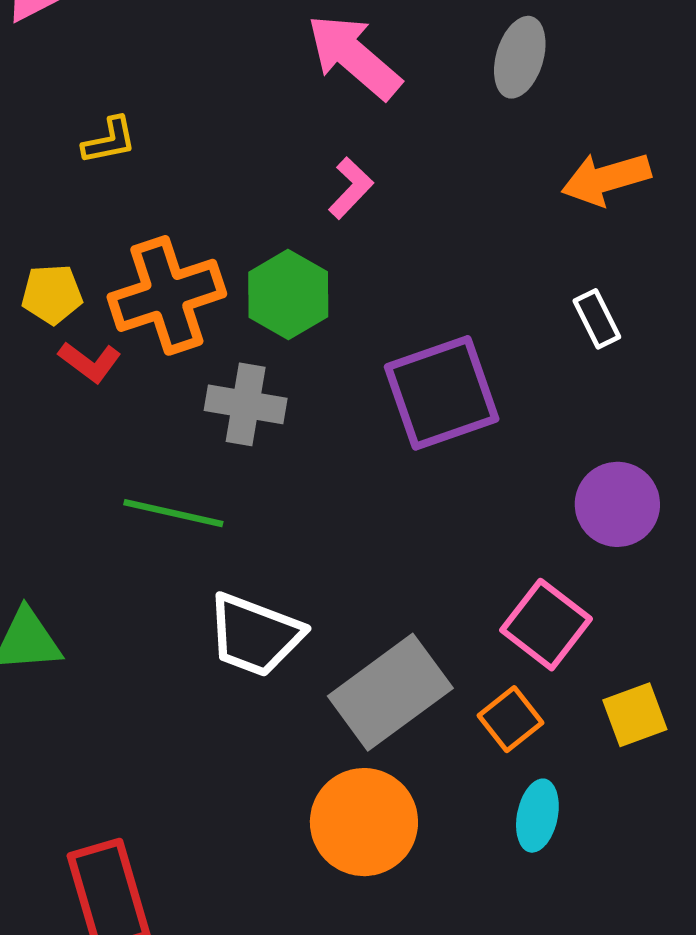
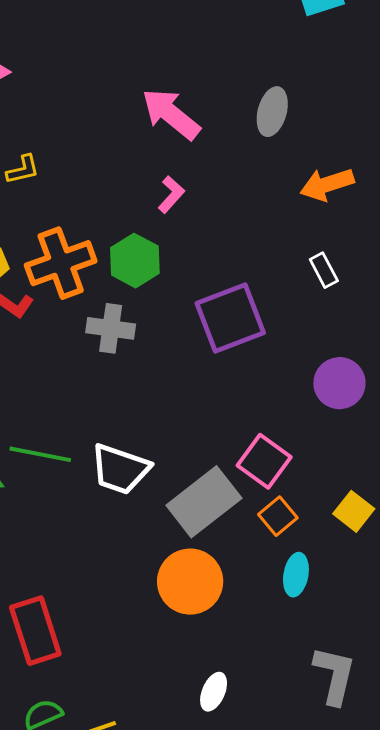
green line: (173, 513) -> (40, 454), moved
pink square: (546, 625) -> (264, 461), moved
yellow square: (635, 715) -> (354, 511), turned -30

